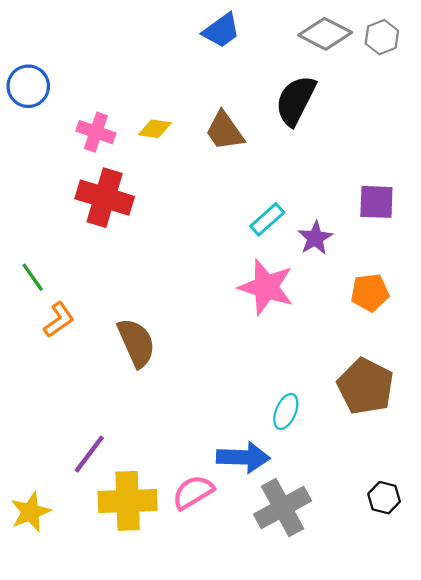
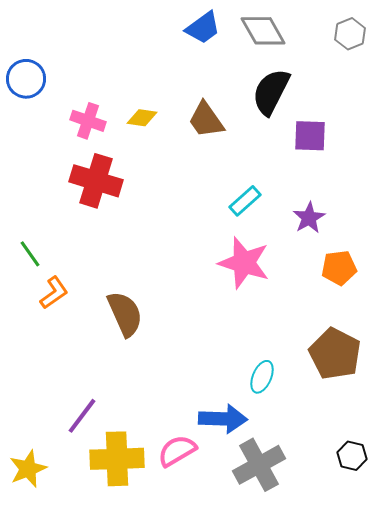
gray diamond: (325, 34) -> (263, 31), moved, turned 33
purple square: (376, 202) -> (310, 136), moved
purple star: (315, 238) -> (309, 218), moved

